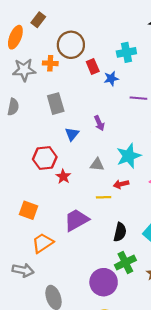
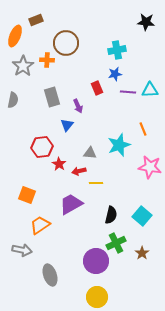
brown rectangle: (38, 20) -> (36, 20), turned 32
red rectangle: (93, 67) -> (97, 88), moved
gray star: (24, 70) -> (23, 66), turned -30
blue star: (111, 79) -> (115, 74), moved
purple arrow: (99, 123) -> (78, 106), moved
red arrow: (121, 184) -> (79, 171), moved

